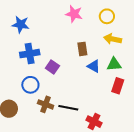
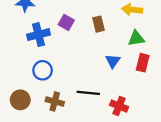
blue triangle: (94, 66) -> (113, 61), moved, turned 40
purple square: (52, 67) -> (66, 22), moved
brown cross: (46, 104) -> (55, 102), moved

